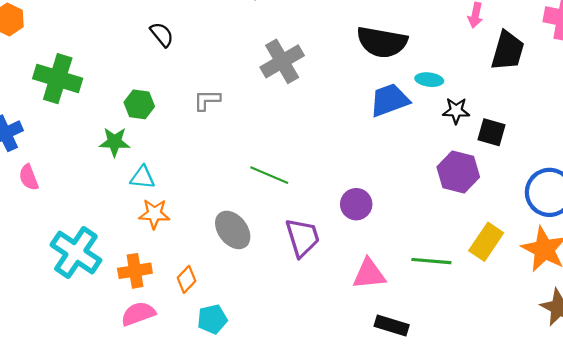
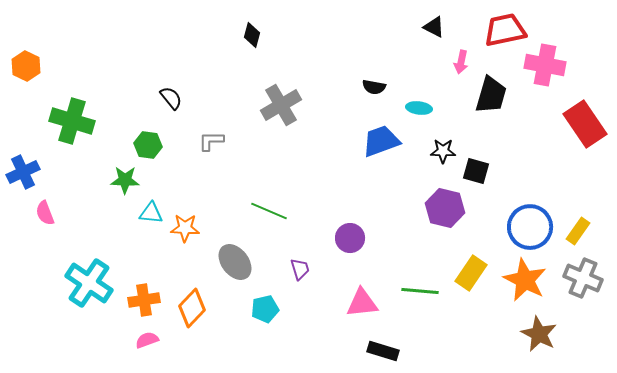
black semicircle: (162, 35) -> (171, 98), moved
black semicircle: (382, 42) -> (374, 87), size x0.5
cyan ellipse: (429, 80) -> (419, 108), moved
orange star: (154, 214) -> (185, 228), moved
purple trapezoid: (303, 237) -> (300, 269), size x0.6
orange diamond: (187, 279) -> (192, 308), size x1.5
pink semicircle: (138, 314) -> (147, 340), size x0.7
cyan pentagon: (212, 319) -> (265, 309), moved

